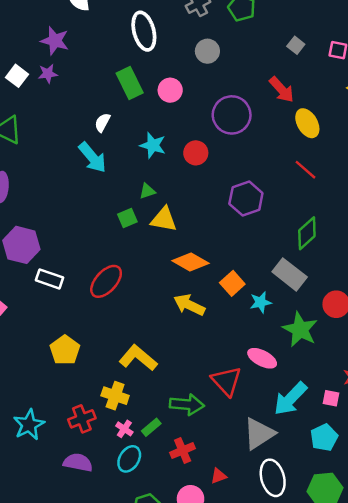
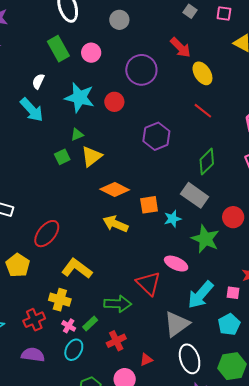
cyan star: (153, 145) -> (80, 98), size x1.4
yellow triangle: (164, 219) -> (92, 156), turned -45
red ellipse: (106, 281) -> (47, 234), moved
orange square: (232, 283) -> (149, 205), turned 36

